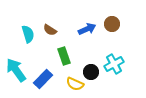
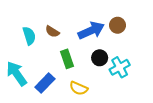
blue arrow: (87, 29) -> (91, 30), size x1.4
black circle: (91, 72) -> (100, 58), moved

